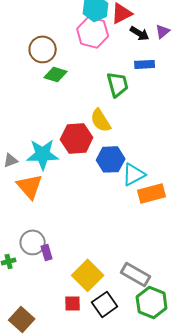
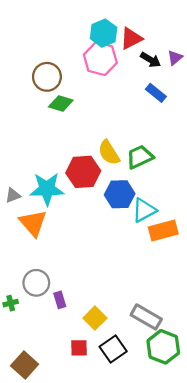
blue rectangle: (145, 64) -> (156, 93), turned 42
green trapezoid: (118, 84) -> (140, 157), moved, turned -100
purple rectangle: (47, 252) -> (60, 300), moved
yellow square: (88, 275) -> (95, 318), size x0.7

